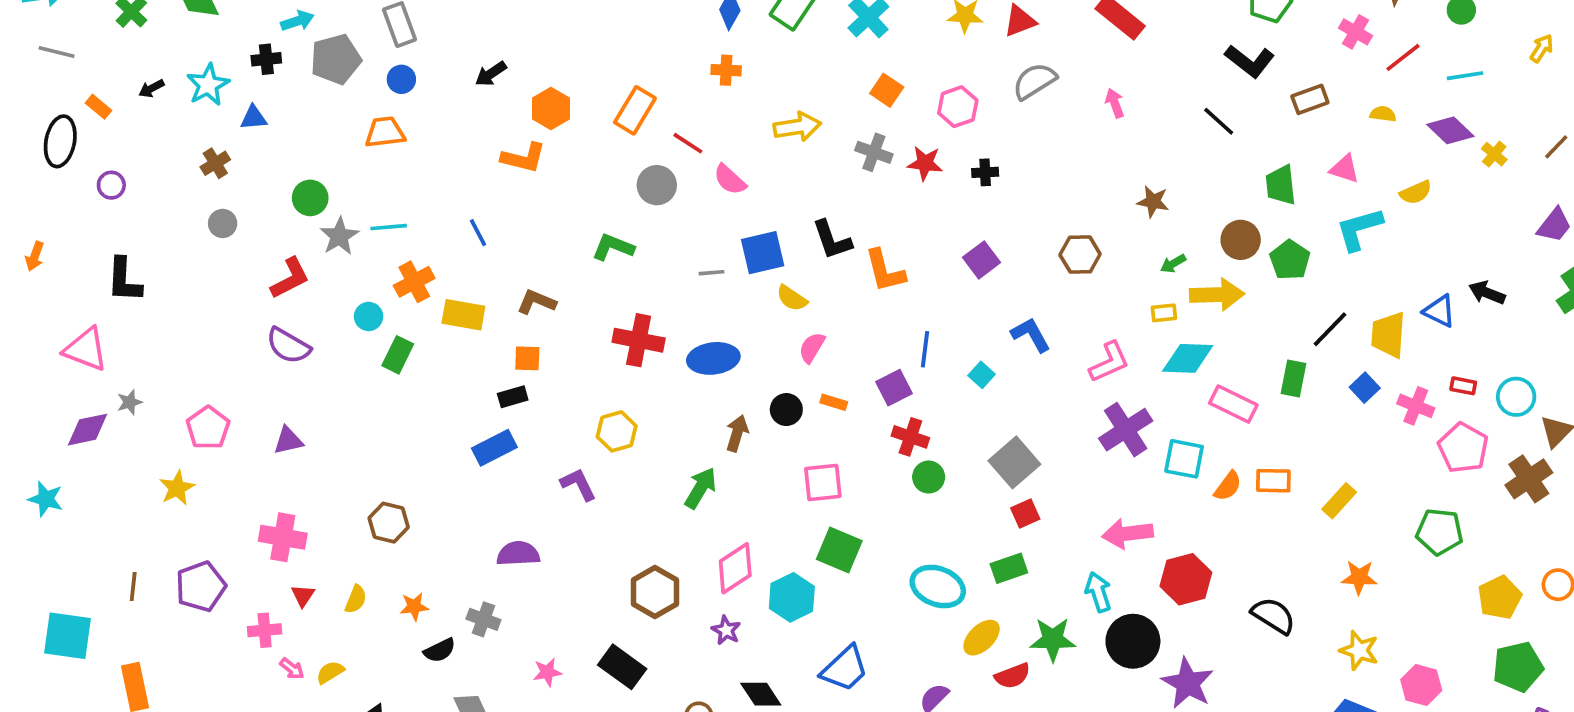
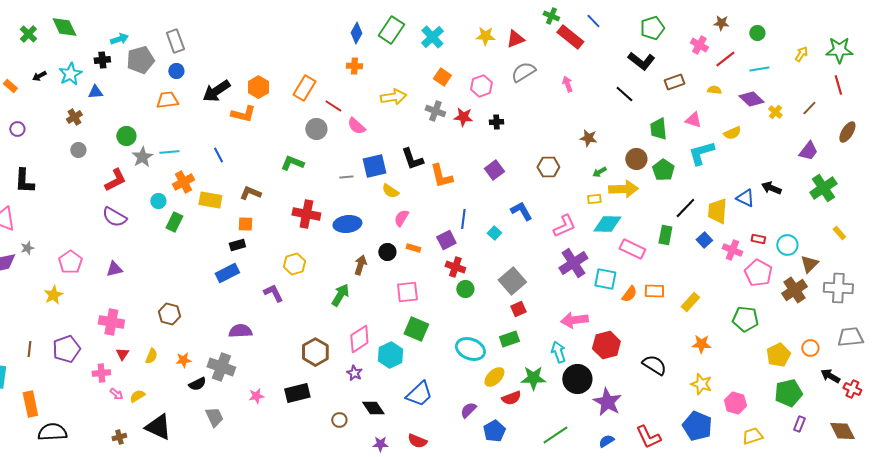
black arrow: (491, 74) -> (216, 91), moved, size x1.6
gray cross: (483, 619) -> (221, 367), size x1.5
black rectangle: (622, 667) -> (297, 393), turned -50

